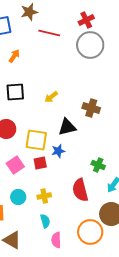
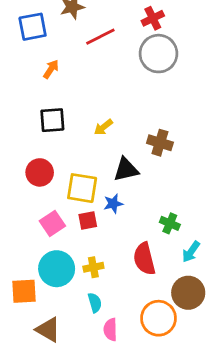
red line: (49, 33) -> (100, 37), turned -40
cyan circle: (18, 197) -> (57, 269), size x1.6

